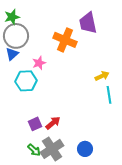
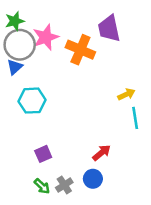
pink star: (39, 63) -> (46, 37), moved, size x1.5
red arrow: (53, 123) -> (102, 153), moved
gray cross: (52, 149) -> (64, 185), size x0.6
blue circle: (85, 149) -> (93, 179), moved

